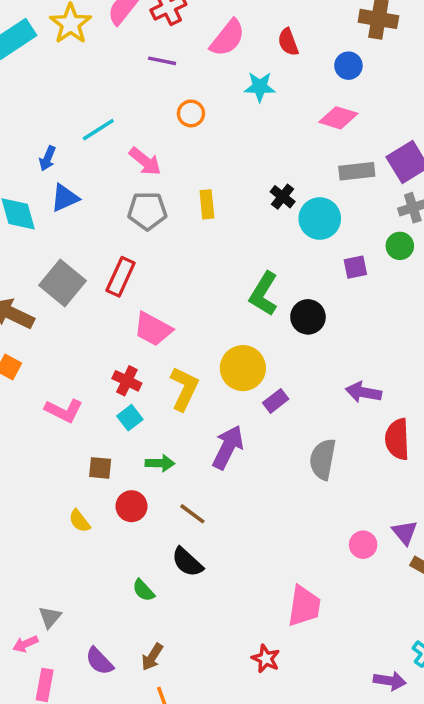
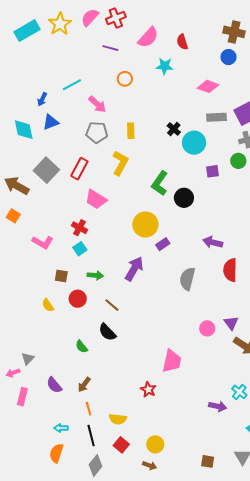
blue circle: (348, 66) -> (228, 57), moved
yellow L-shape: (184, 389) -> (120, 163), moved

